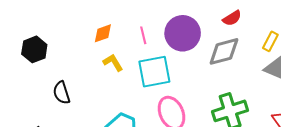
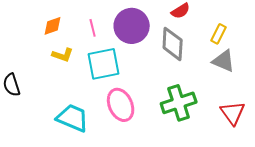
gray diamond: (224, 51) -> (173, 44), turned -72
yellow L-shape: (113, 63) -> (63, 55), turned 140

